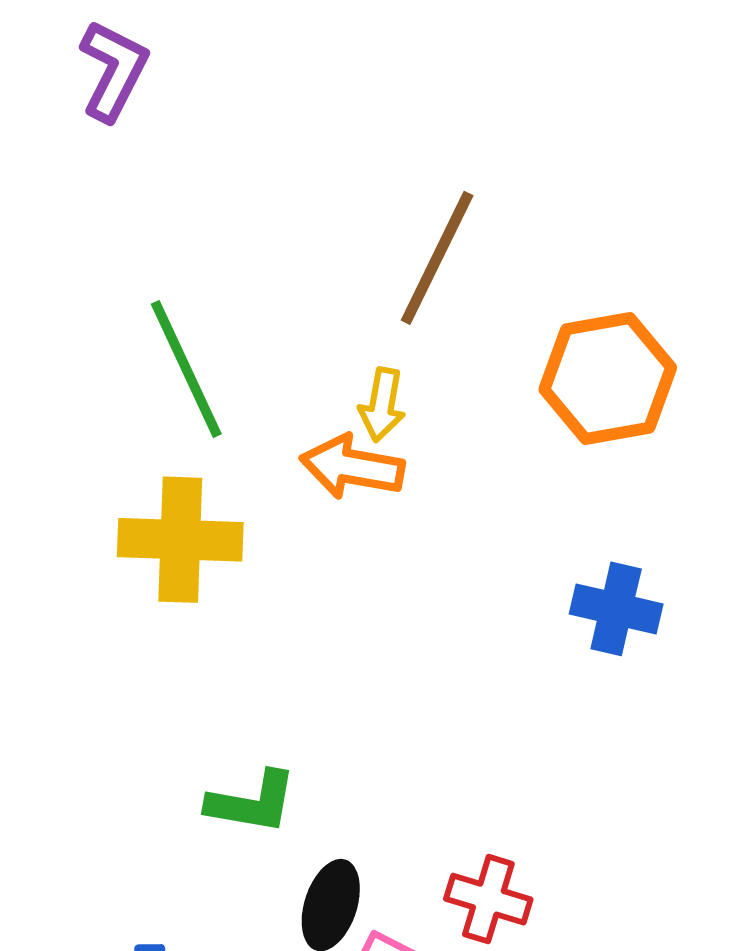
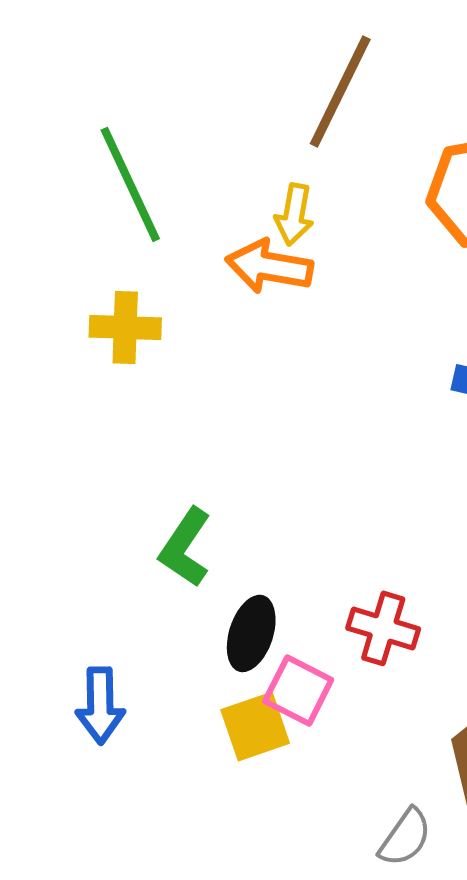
yellow cross: (180, 540) -> (125, 327), size x0.7
green L-shape: (252, 802) -> (185, 547), turned 114

